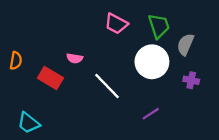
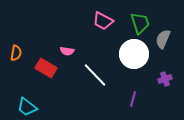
purple cross: (191, 80) -> (165, 79), moved, turned -32
purple line: (151, 114) -> (133, 99), turned -42

